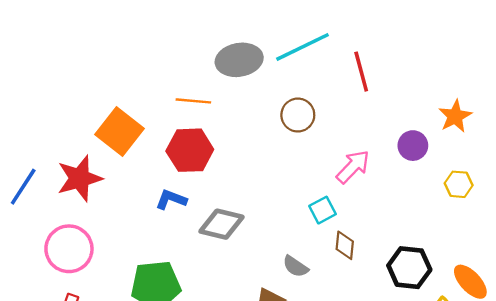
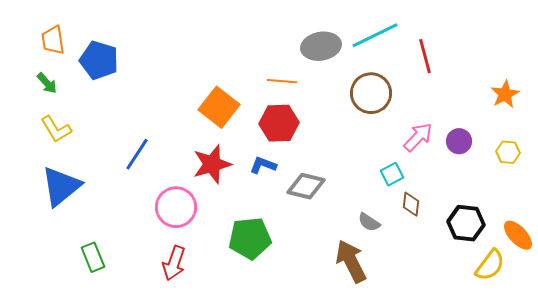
brown circle: (298, 115) -> (371, 93), size x1.4
purple circle: (413, 146) -> (459, 141), moved
red star: (80, 178) -> (212, 164), moved

